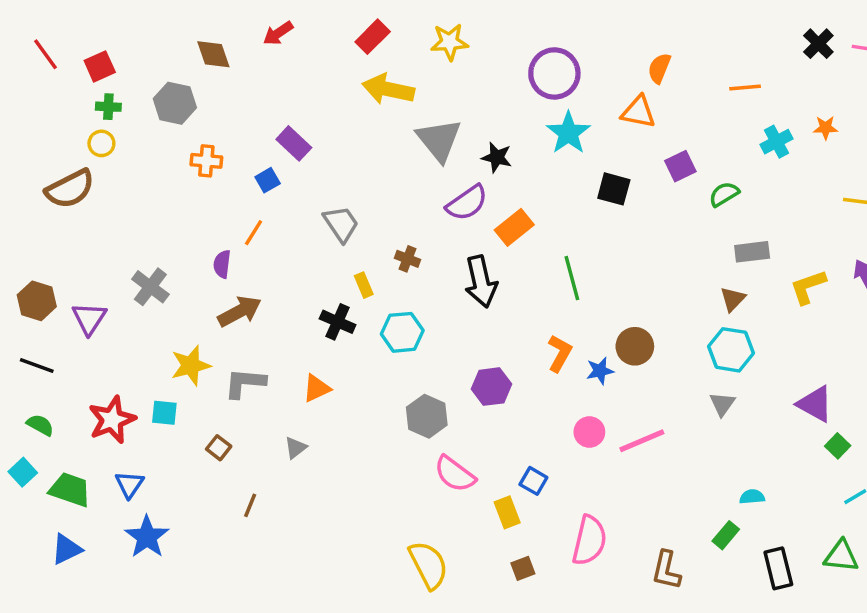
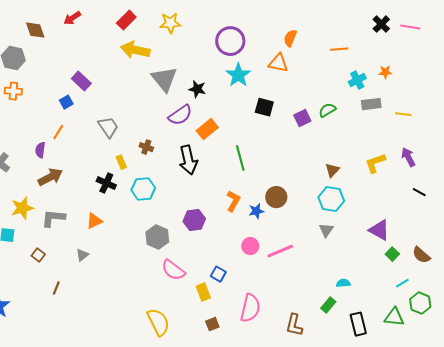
orange cross: (206, 161) -> (13, 91), moved
purple square: (680, 166) -> (302, 118), moved
gray rectangle: (752, 252) -> (371, 104), moved

